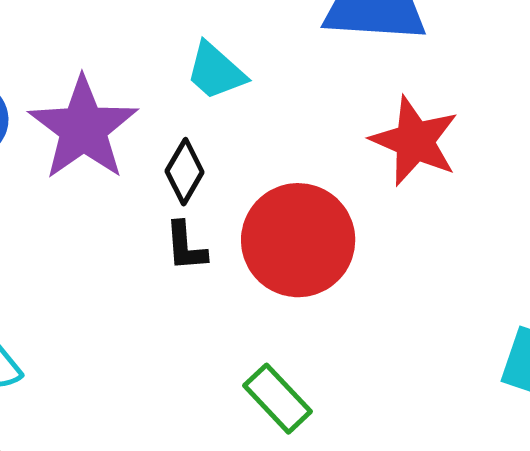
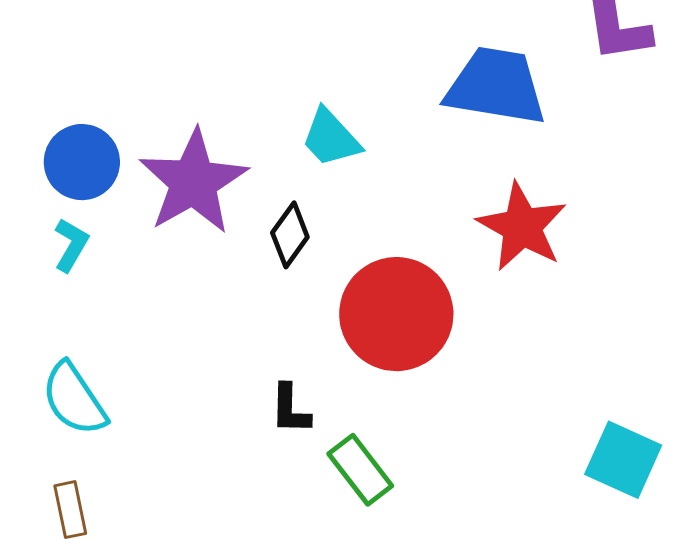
black L-shape: (186, 246) -> (290, 409), moved

